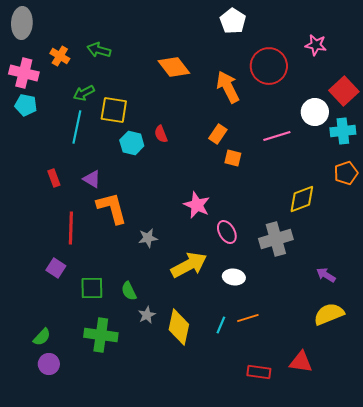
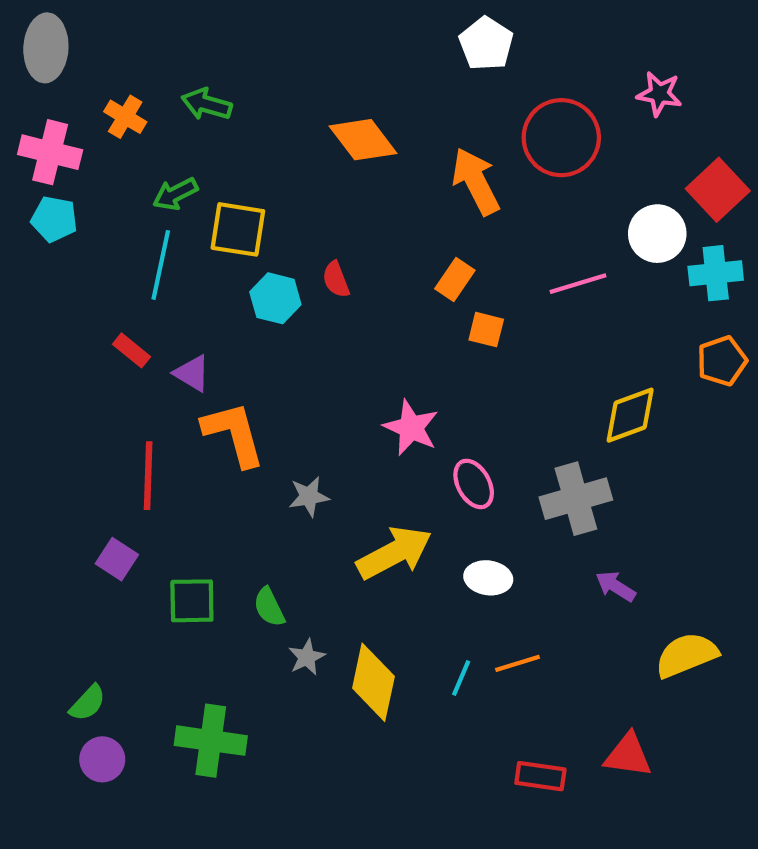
red rectangle: (54, 178) -> (131, 350), moved, turned -30
purple arrow: (326, 275) -> (616, 586), moved
green cross: (101, 335) -> (211, 741), moved

